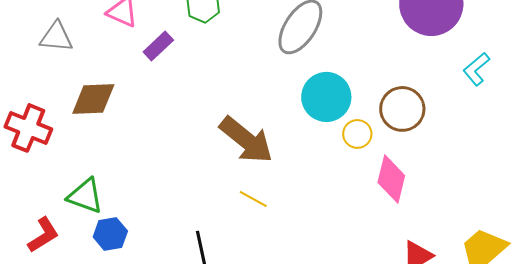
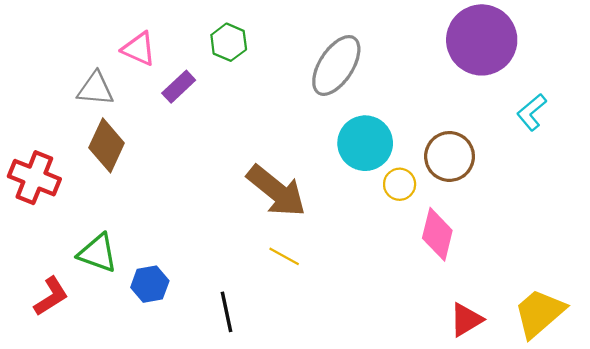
gray triangle: (56, 37) -> (95, 89), moved
brown diamond: (93, 99) -> (107, 145), turned -63
blue hexagon: (110, 234) -> (150, 284), moved

